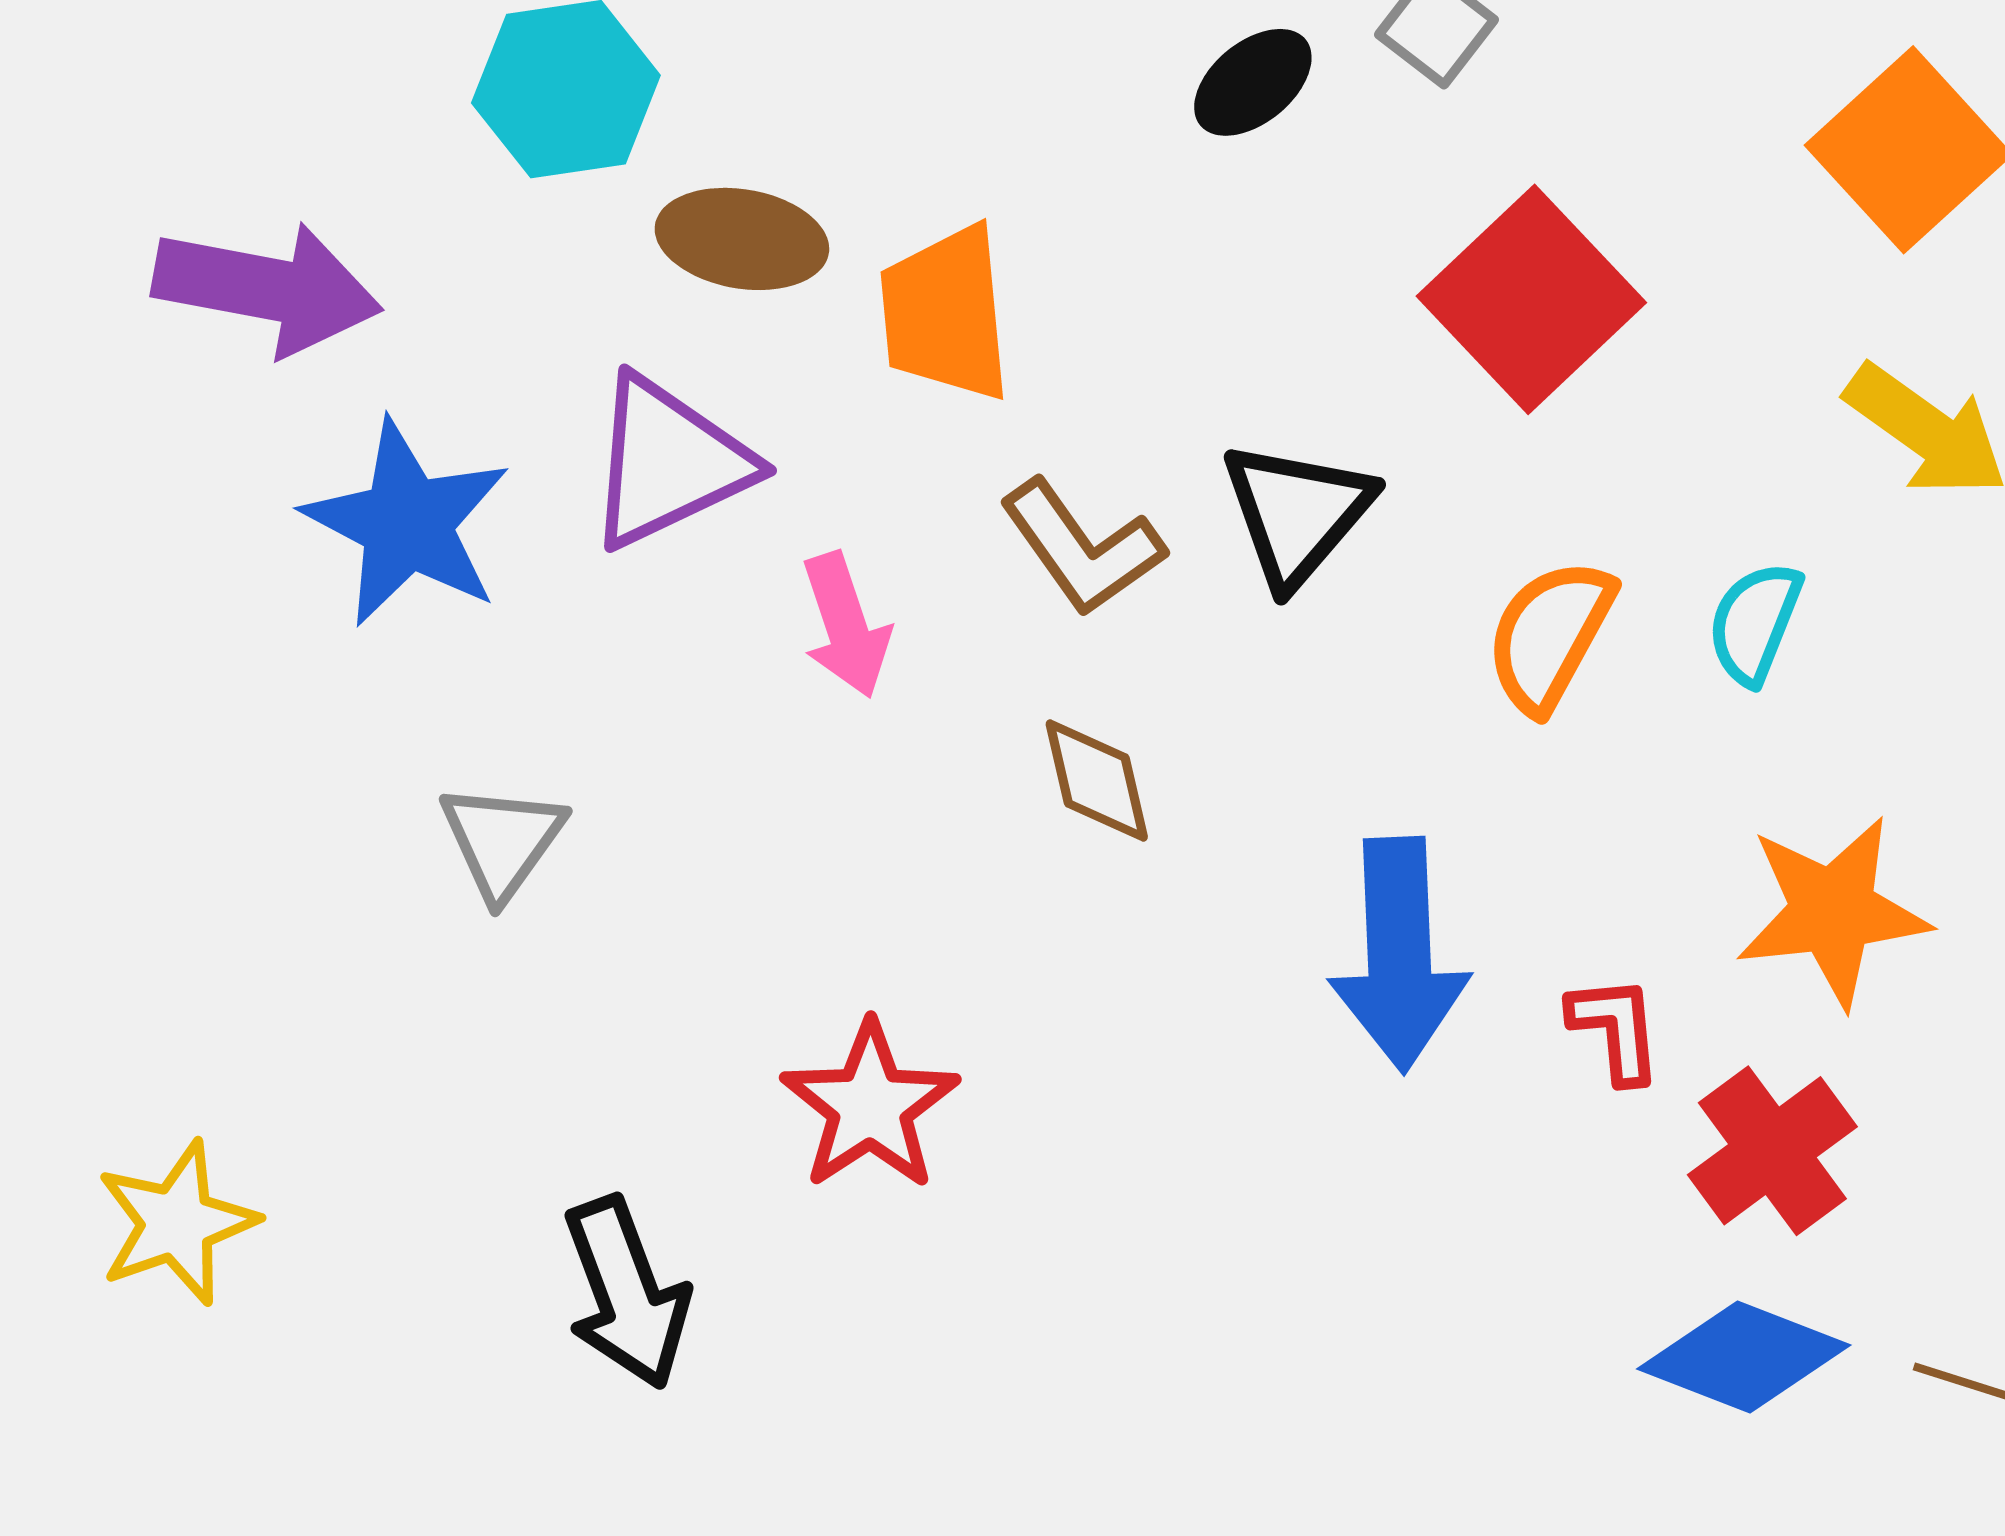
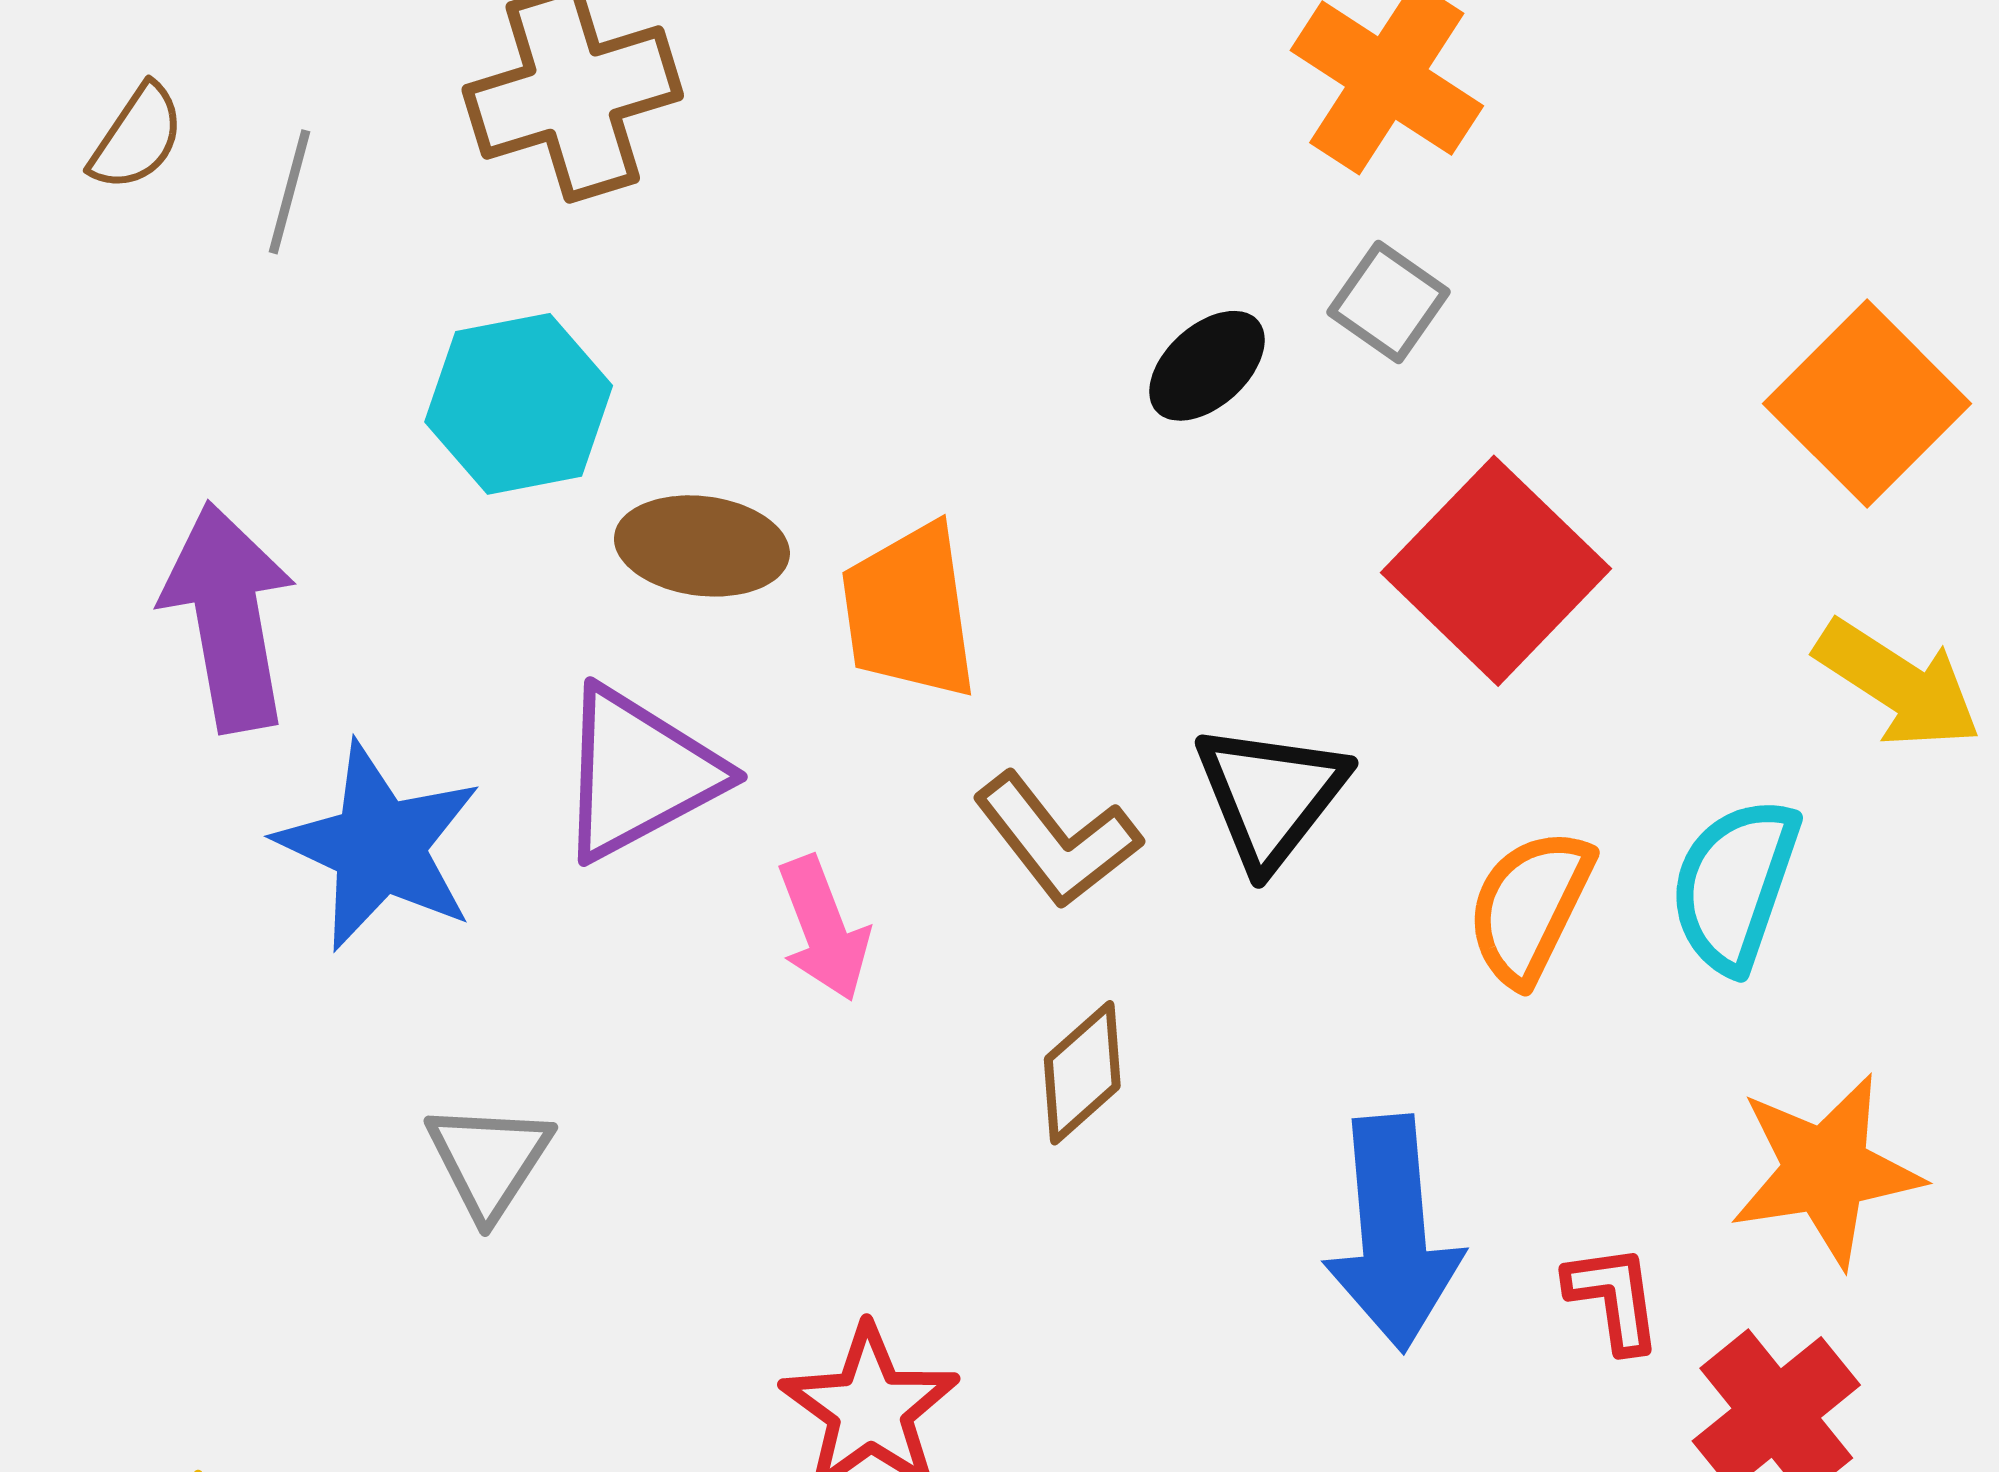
purple arrow: (267, 288) -> (228, 617), turned -108
cyan semicircle: (1755, 623) -> (1735, 885), size x1.4
brown diamond: (1097, 780) -> (1082, 1073), turned 64

